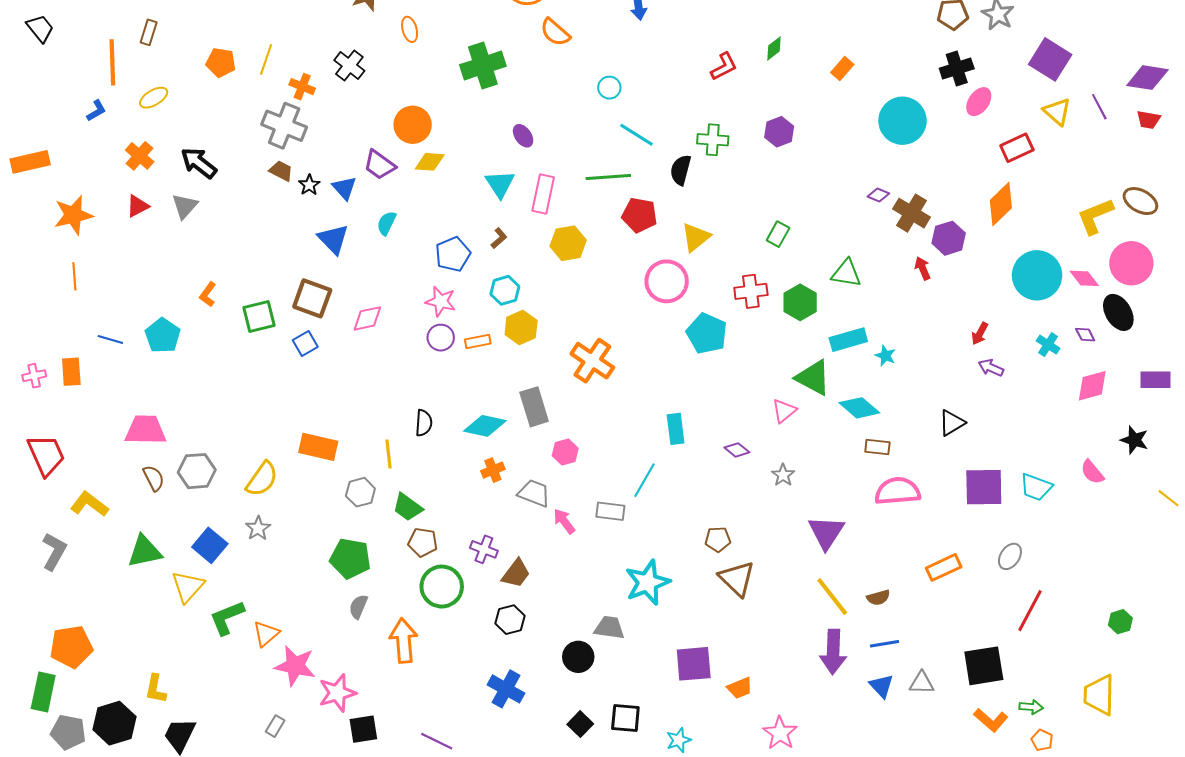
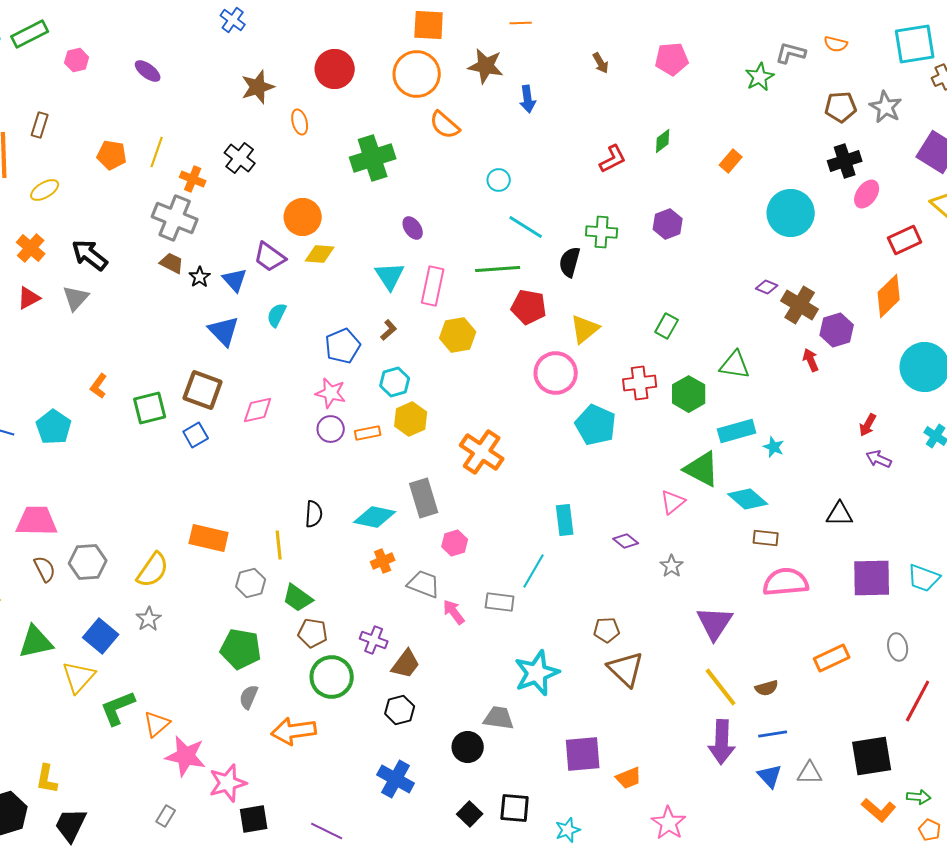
black triangle: (952, 423) -> (840, 514), turned 32
gray ellipse: (1010, 556) -> (898, 647), turned -44
orange arrow: (404, 641) -> (294, 731), turned -93

